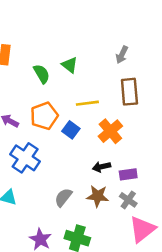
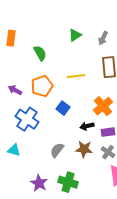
green triangle: (70, 65) -> (75, 35), moved, turned 48
blue square: (71, 130) -> (63, 108), moved
orange cross: (110, 131) -> (103, 106), moved

